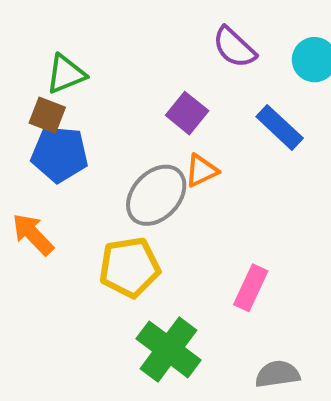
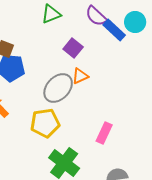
green triangle: (66, 74) -> (51, 14), moved
blue rectangle: (280, 127) -> (114, 30), moved

